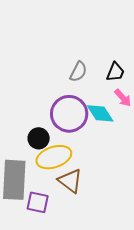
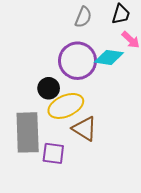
cyan diamond: (100, 113) -> (109, 57), turned -44

